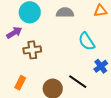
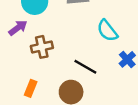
black line: (78, 82) -> (85, 67), moved

